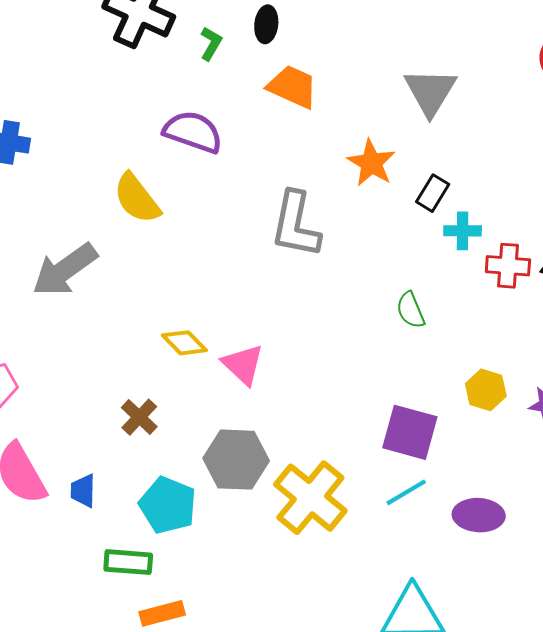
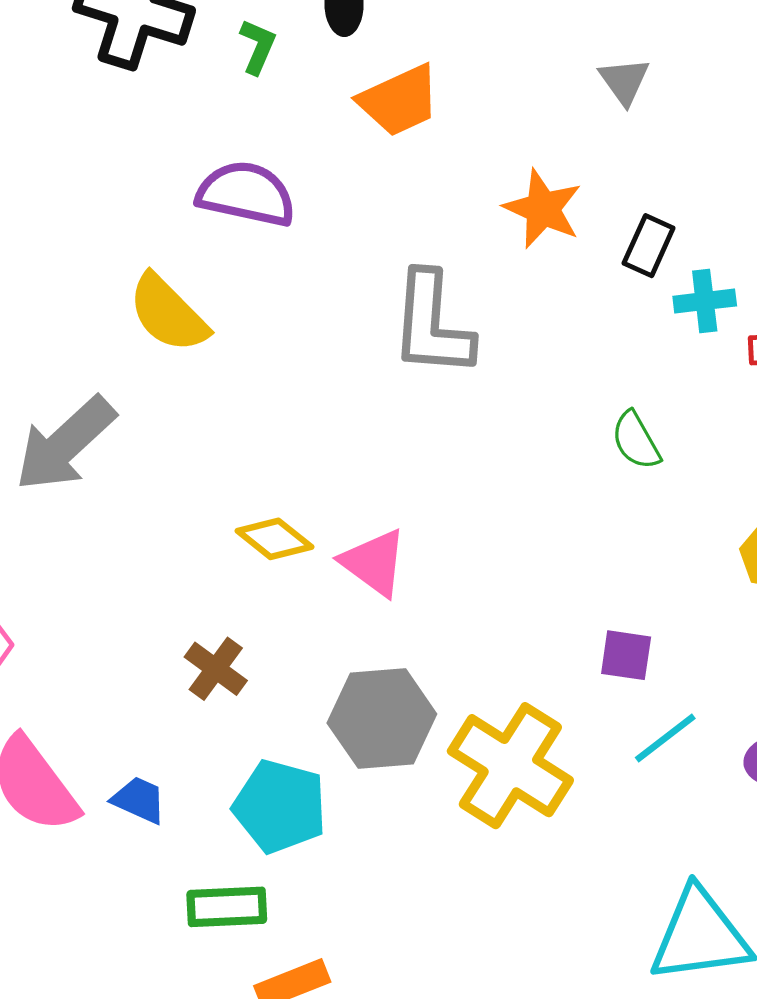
orange trapezoid: (293, 87) -> (399, 101), turned 138
gray triangle: (430, 92) -> (624, 81), size x0.6
purple square: (410, 432) -> (626, 655), moved, size x0.6
blue trapezoid: (83, 491) -> (139, 800), turned 120

